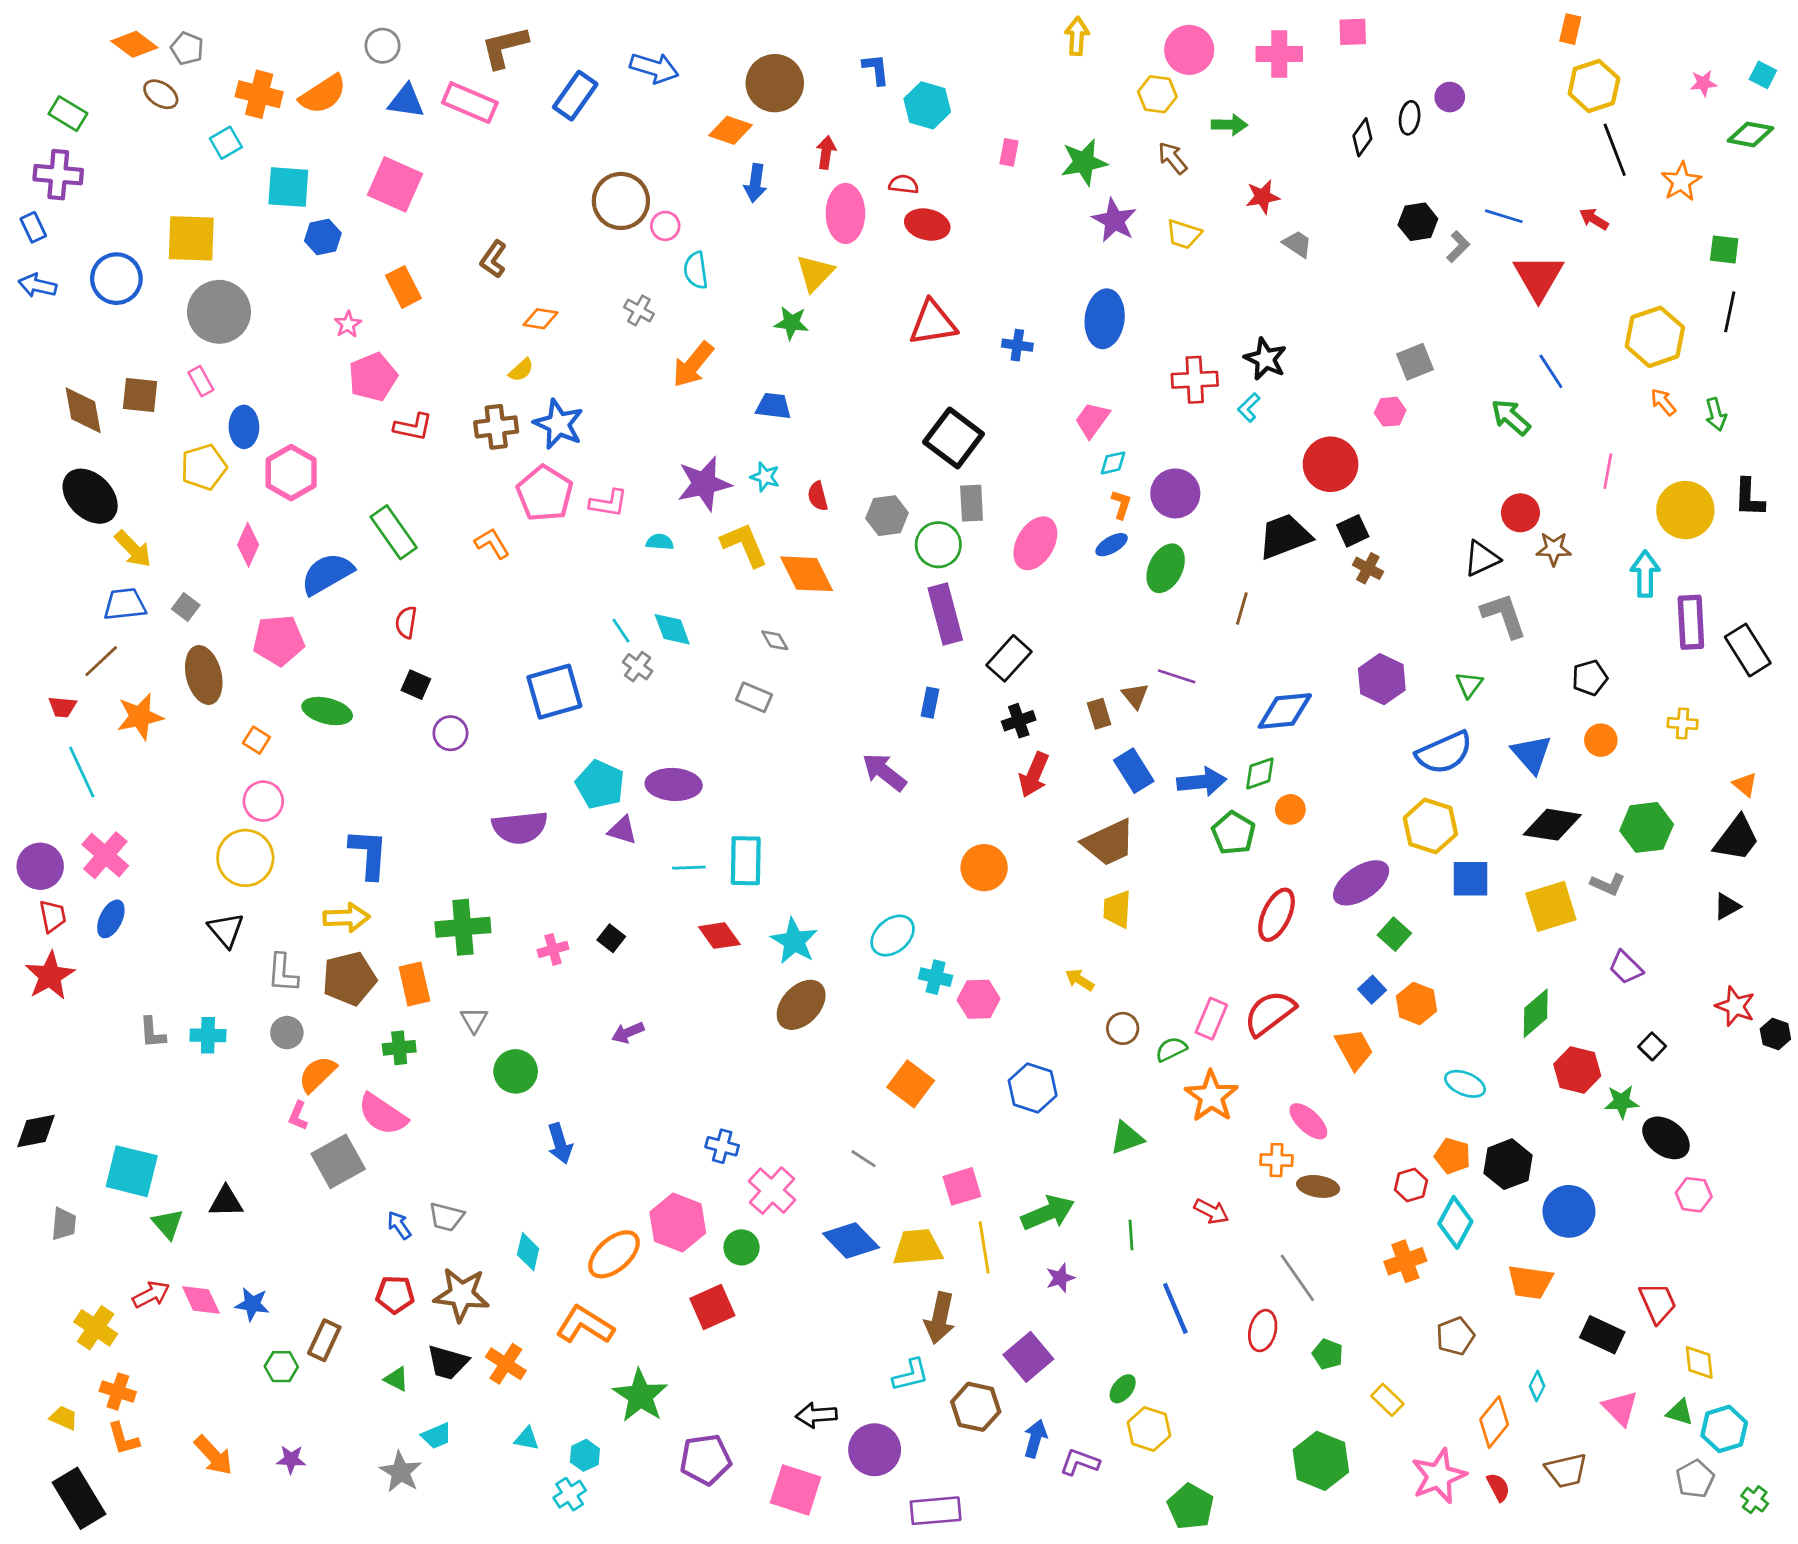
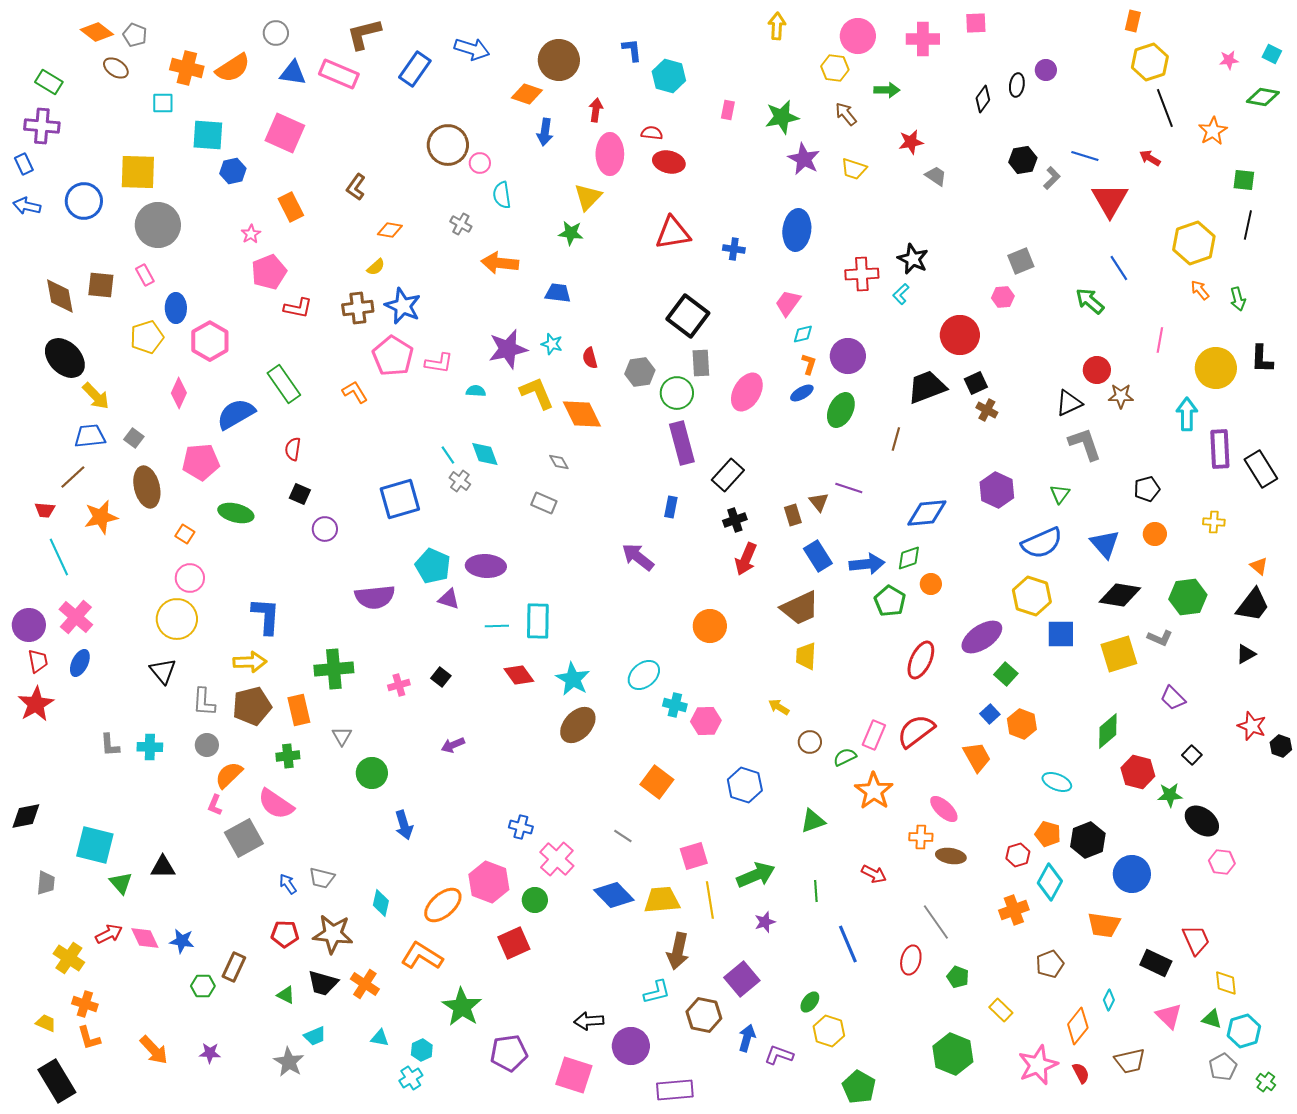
cyan square: (226, 143) -> (163, 103), turned 30
orange arrow: (693, 365) -> (500, 263), turned 57

